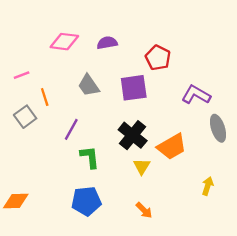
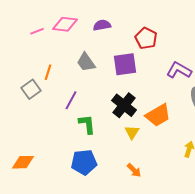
pink line: (22, 75) -> (37, 31), moved
orange line: (45, 97) -> (48, 72), turned 35

